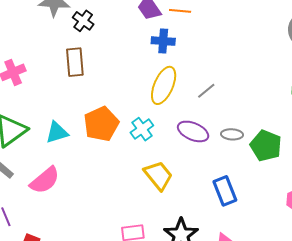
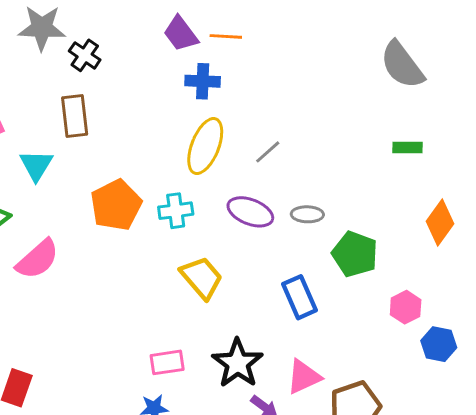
cyan cross: (142, 129) -> (176, 211), turned 30
cyan triangle: (57, 132) -> (36, 165), moved, turned -40
green pentagon: (266, 146) -> (355, 254), moved
pink semicircle: (45, 180) -> (38, 259), moved

